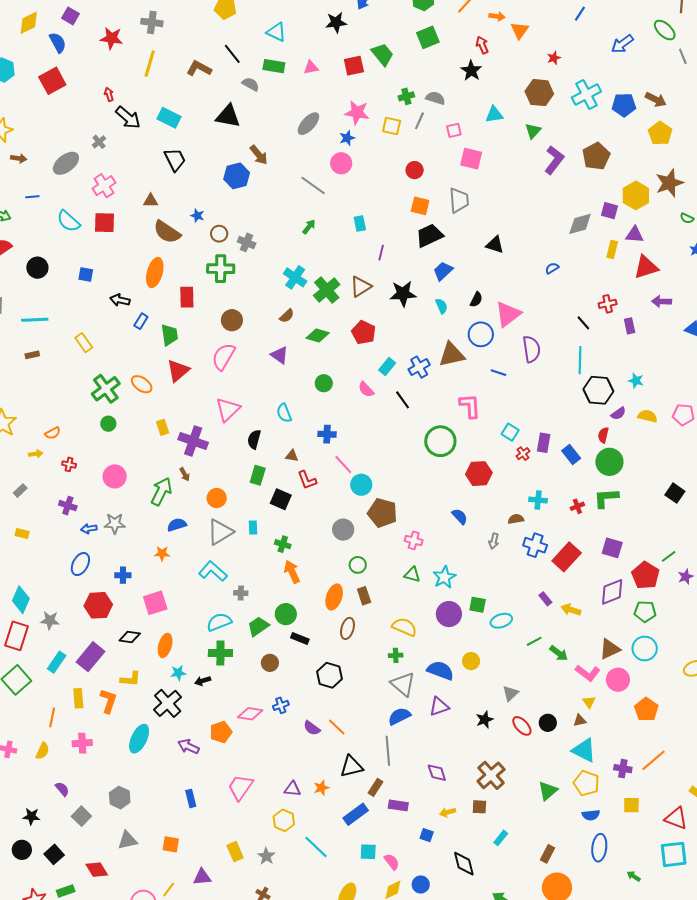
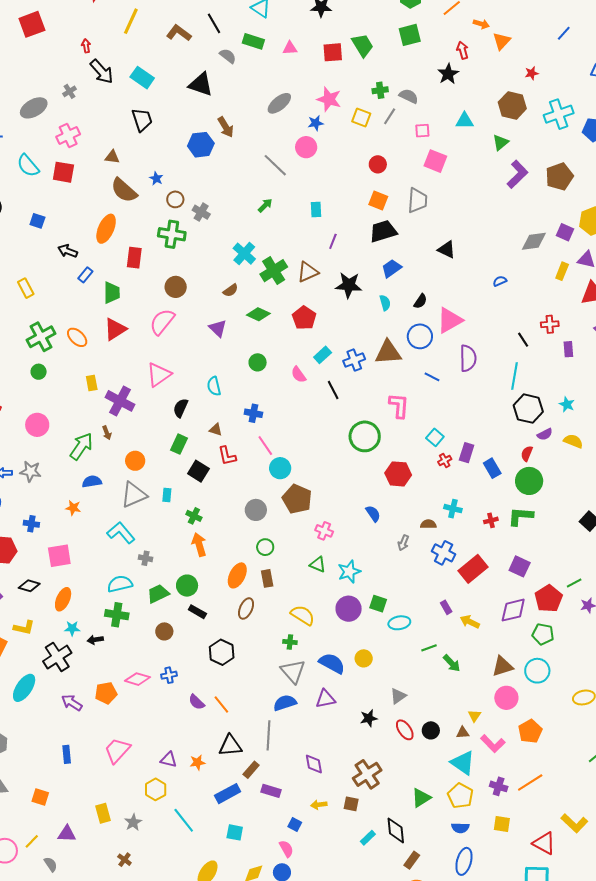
pink L-shape: (588, 673) -> (493, 744), moved
pink semicircle: (392, 862) -> (286, 849), moved
black diamond: (464, 864) -> (396, 830), moved

